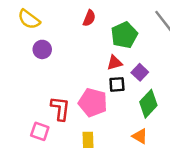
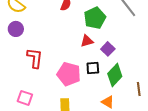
purple circle: (42, 49) -> (16, 29), moved
black square: (117, 84) -> (93, 68), moved
red L-shape: (60, 109) -> (35, 58), moved

